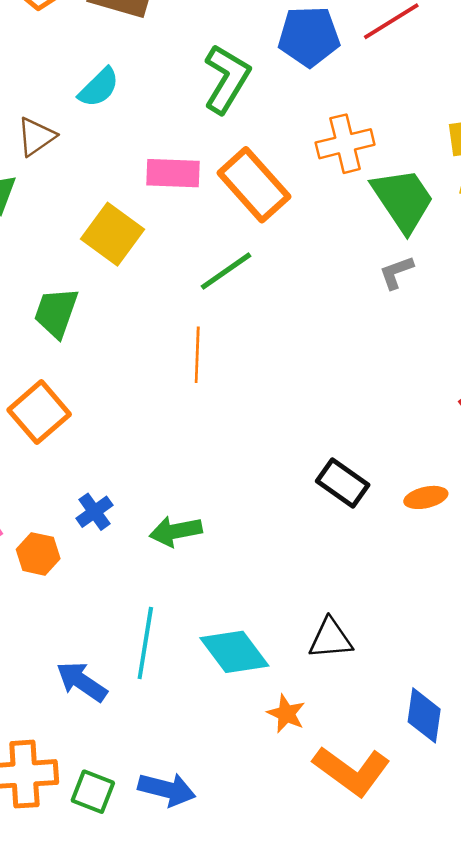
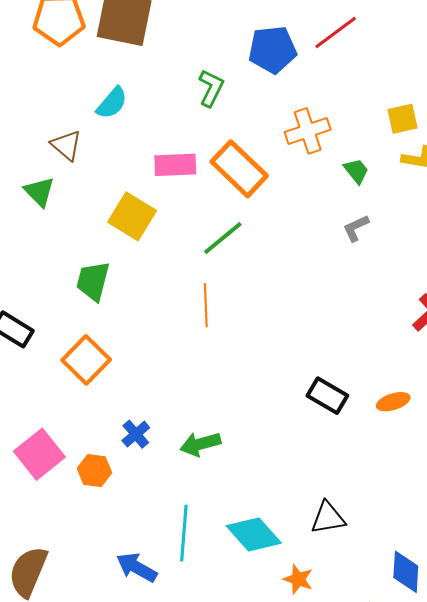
green L-shape: (227, 79) -> (211, 88), size x0.7
brown triangle: (36, 137) -> (66, 145), turned -40
green trapezoid: (403, 200) -> (356, 171), size x0.5

